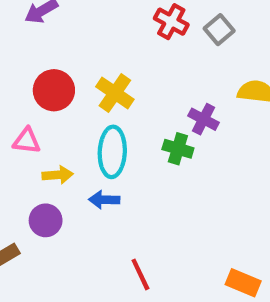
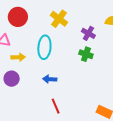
yellow cross: (115, 93) -> (59, 19), moved
green cross: (178, 149) -> (86, 54), moved
blue arrow: (104, 200) -> (50, 79), moved

